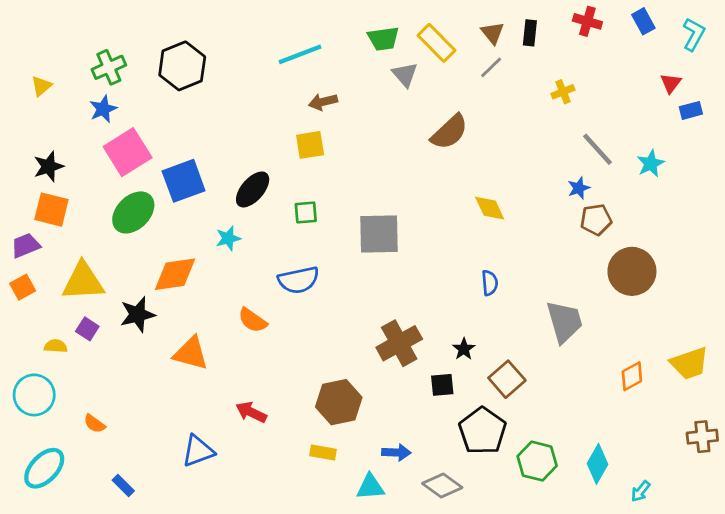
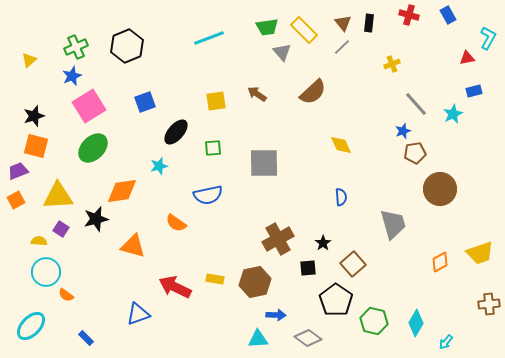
cyan L-shape: (694, 34) -> (488, 38), moved
red triangle: (671, 83) -> (467, 58), turned 42
brown arrow: (323, 102) -> (257, 94), moved, turned 48
blue rectangle: (691, 110) -> (474, 91), moved
blue square: (184, 181) -> (145, 102), moved, size x0.7
cyan circle: (34, 395) -> (46, 272), moved
brown hexagon: (339, 402) -> (255, 282), moved
red arrow: (251, 412) -> (175, 287), size x1.5
yellow rectangle: (323, 452) -> (215, 279), moved

